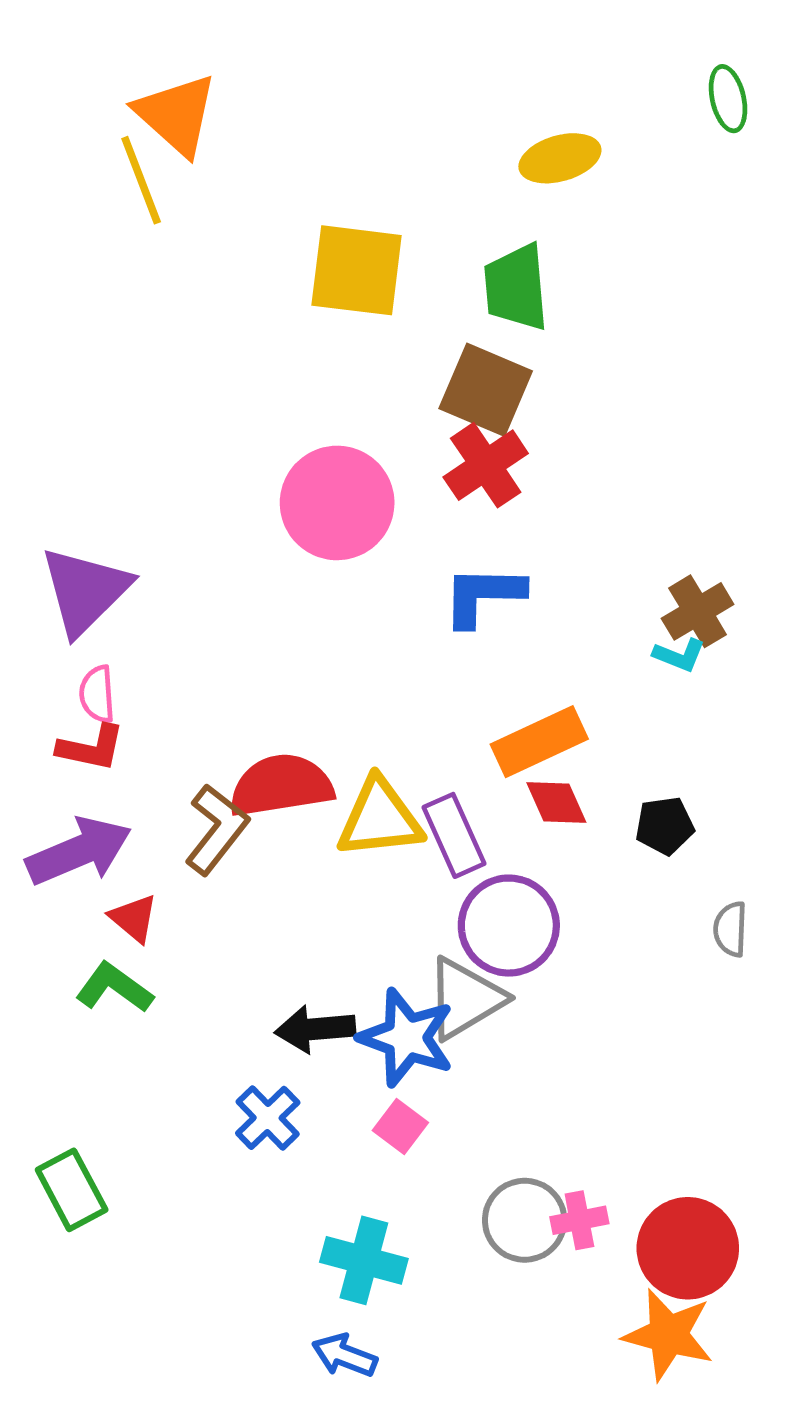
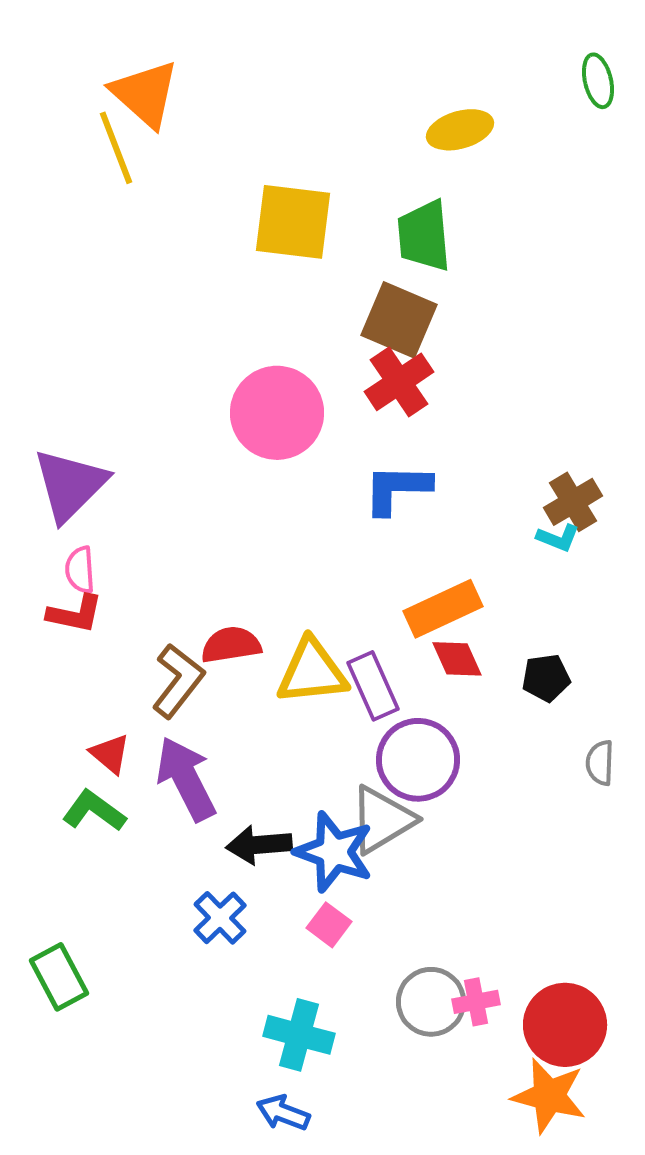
red semicircle: (281, 785) -> (231, 645), size x0.7
purple arrow: (79, 851) -> (186, 779), moved, turned -94

